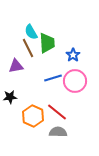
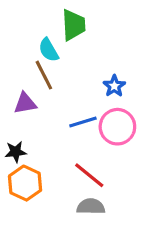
green trapezoid: (47, 43) -> (74, 25), moved
orange hexagon: (33, 116) -> (25, 183), moved

